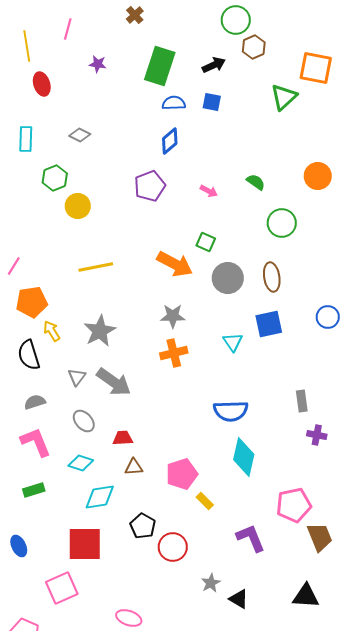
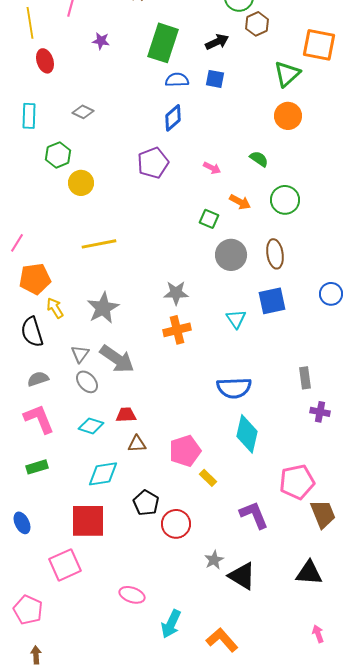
orange circle: (318, 176) -> (288, 116), moved
orange arrow: (175, 264) -> (240, 202), moved, size x0.6
gray ellipse: (84, 421) -> (87, 382), moved
cyan diamond: (81, 463) -> (91, 426), moved
black triangle: (239, 599) -> (242, 576), size x1.4

